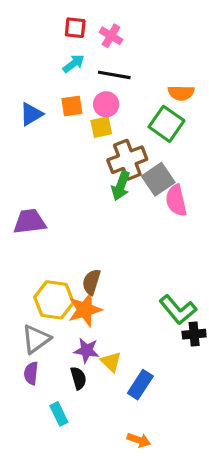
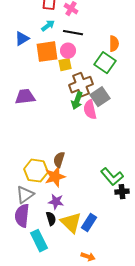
orange semicircle: (181, 93) -> (114, 44), turned -91
orange square: (72, 106) -> (47, 52), size x1.6
blue triangle: (31, 114) -> (22, 39), moved
pink semicircle: (176, 200) -> (90, 110), moved
purple trapezoid: (30, 222) -> (25, 97), moved
yellow triangle: (111, 362) -> (71, 223), moved, size x1.6
purple semicircle: (31, 373) -> (22, 216), size x1.6
cyan rectangle: (59, 414) -> (39, 241), size x1.5

